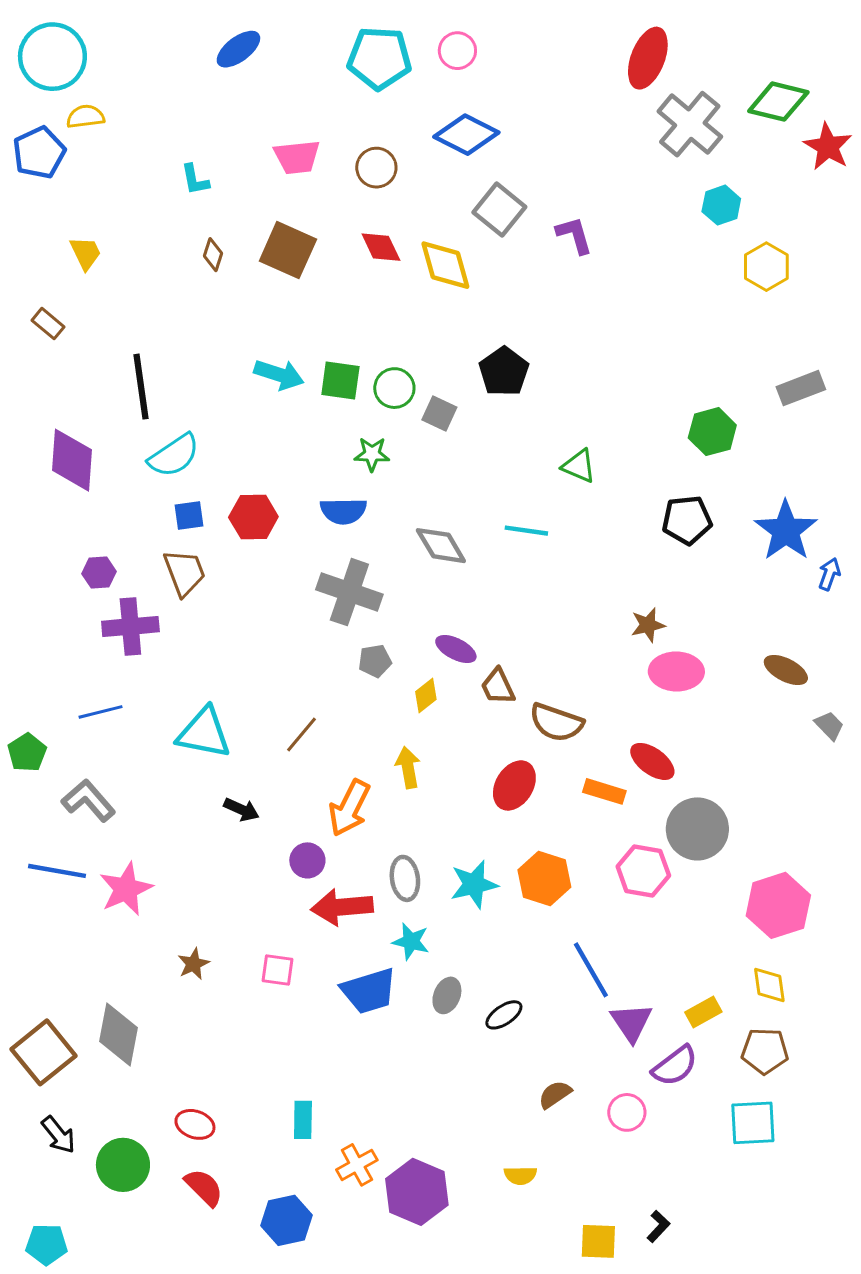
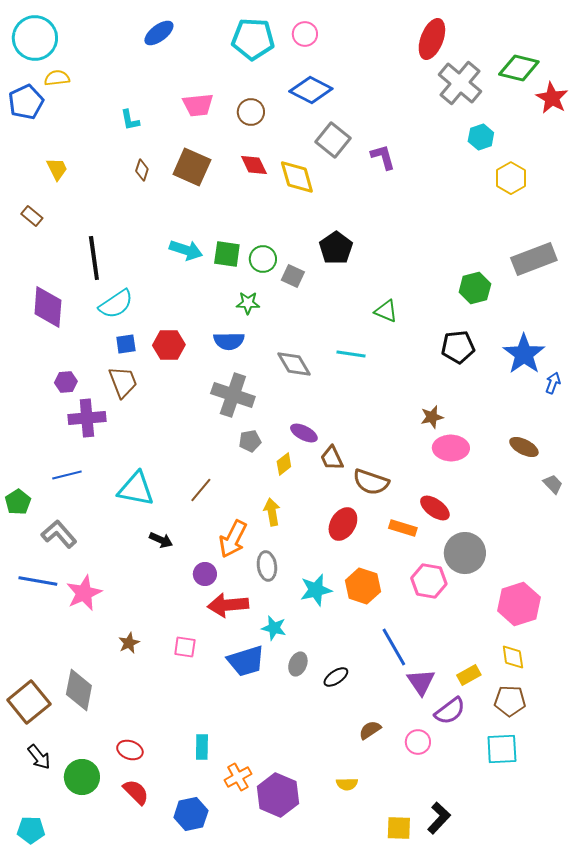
gray rectangle: (801, 388) -> (534, 259), size x1.4
gray ellipse: (405, 878) -> (267, 566), moved
black L-shape: (658, 1226) -> (439, 818), size x1.5

